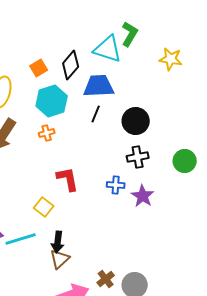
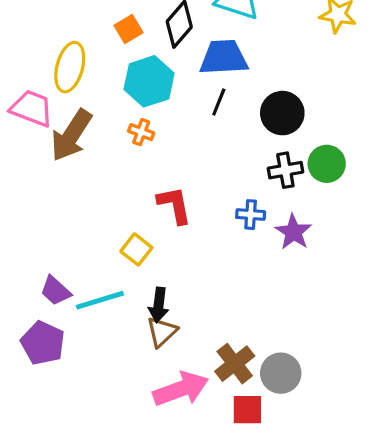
orange cross: (47, 133) -> (141, 132), turned 35
green circle: (185, 161) -> (327, 164), moved
brown cross: (106, 279) -> (235, 364), size x1.4

